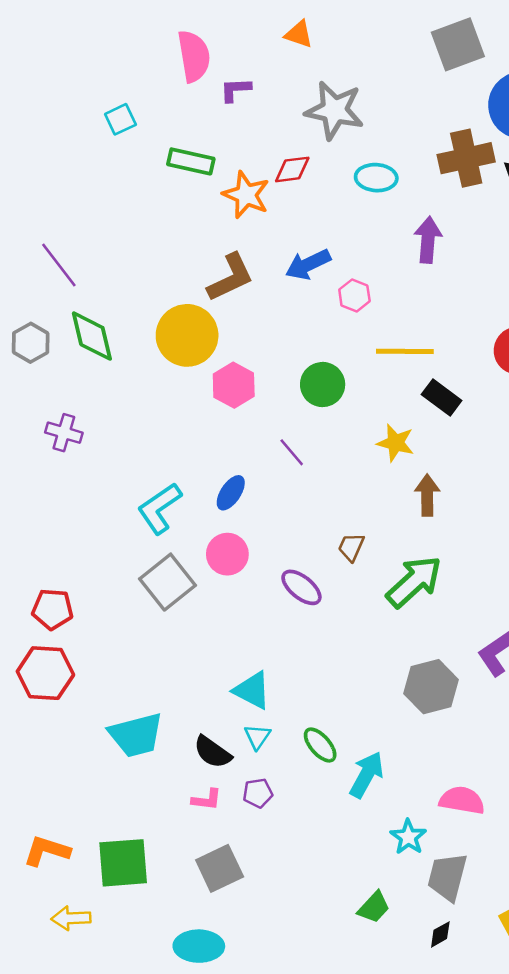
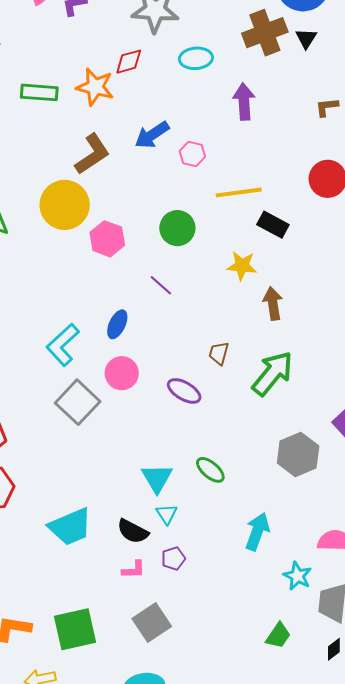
green rectangle: (191, 161) -> (39, 92), moved
cyan triangle: (252, 690) -> (157, 478), turned 40
green ellipse: (320, 745) -> (210, 470), moved

